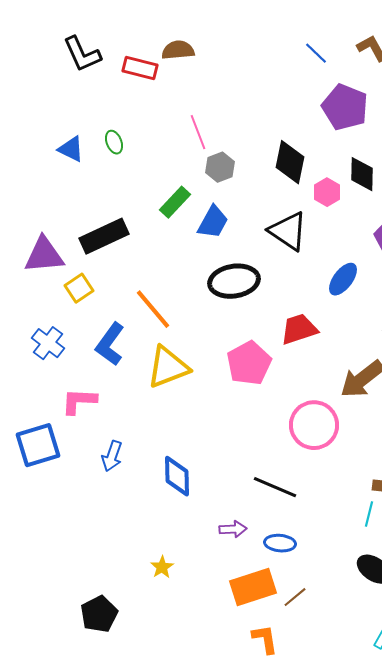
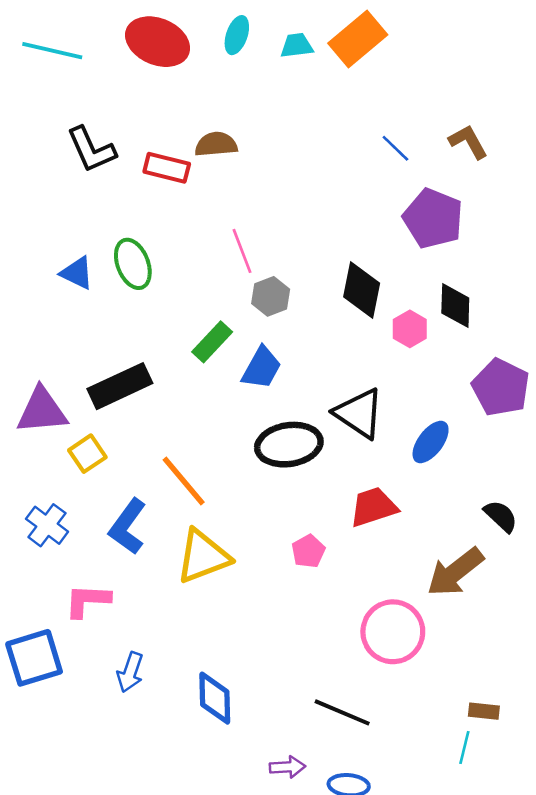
green ellipse: (114, 142) -> (133, 264), size x1.6
black triangle: (288, 231) -> (359, 413), moved
pink pentagon: (249, 363) -> (308, 551), size x0.6

